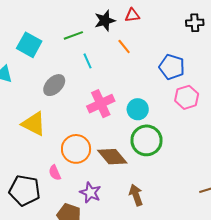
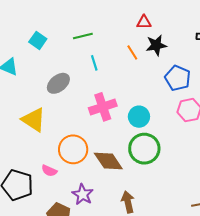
black star: (105, 21) -> (156, 45), moved
cyan square: (29, 45) -> (38, 40), size x0.7
pink semicircle: (55, 173) -> (49, 171), turned -49

